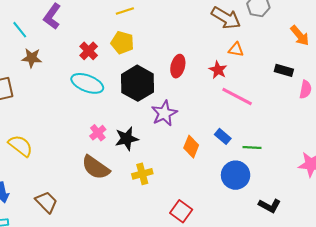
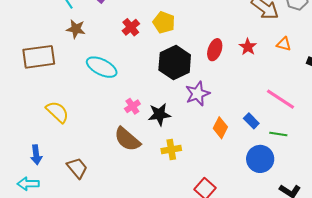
orange triangle: (236, 49) -> (284, 44), moved
red star: (218, 70) -> (248, 47), moved
cyan ellipse: (87, 83) -> (102, 67), moved
pink line: (237, 96) -> (280, 99), moved

